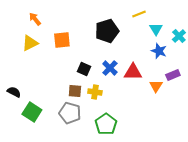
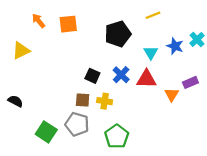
cyan triangle: (156, 29) -> (151, 53), moved
orange square: (62, 40) -> (68, 24), moved
yellow triangle: (30, 43) -> (21, 50), moved
blue star: (159, 51) -> (175, 46), moved
green square: (32, 112) -> (46, 132), moved

